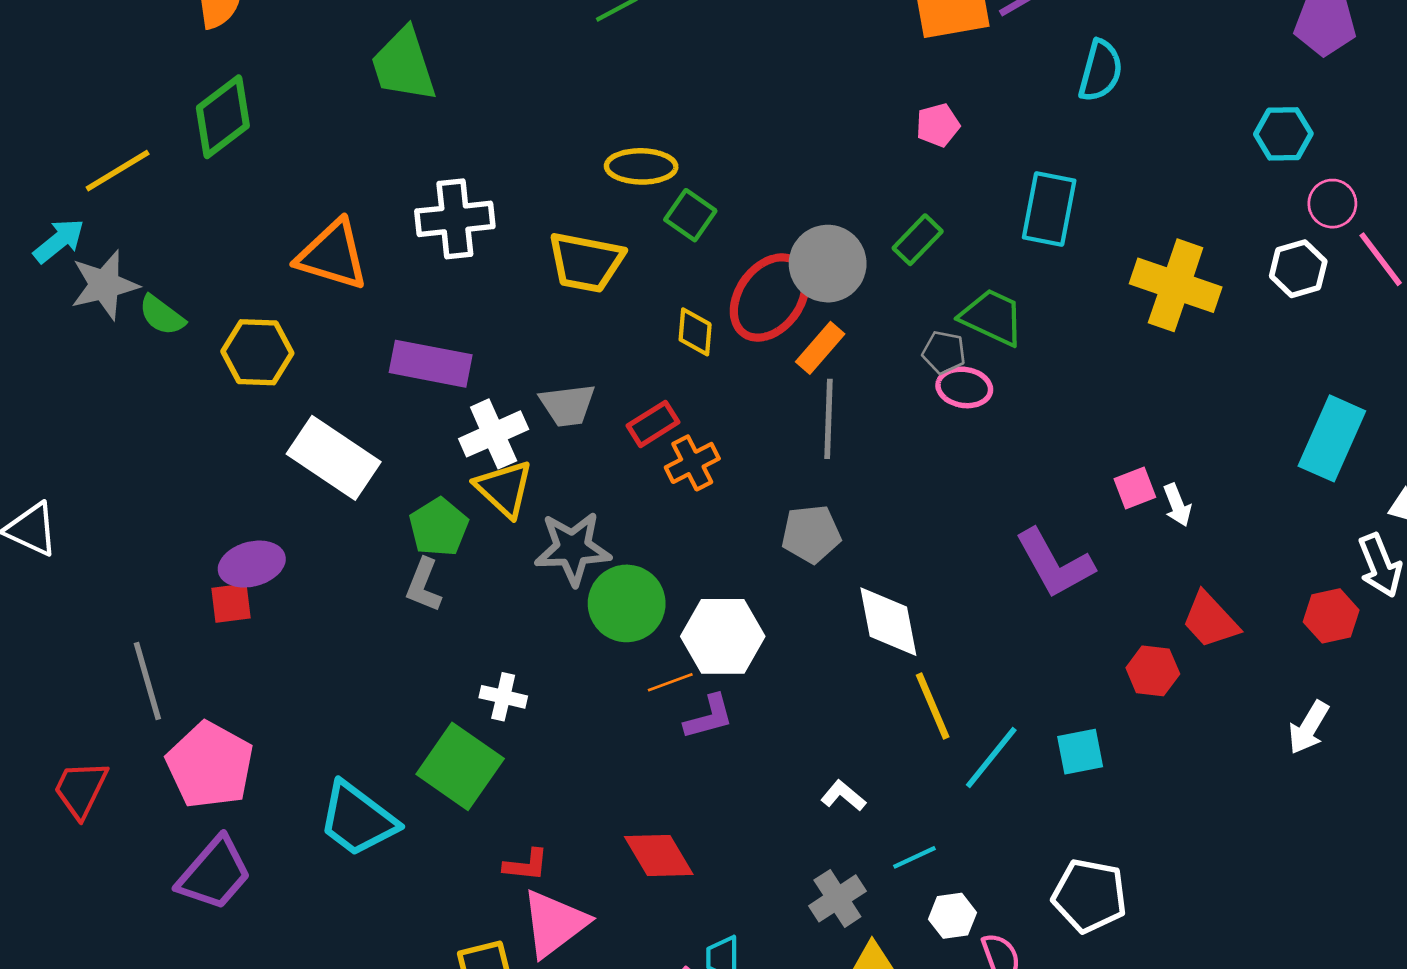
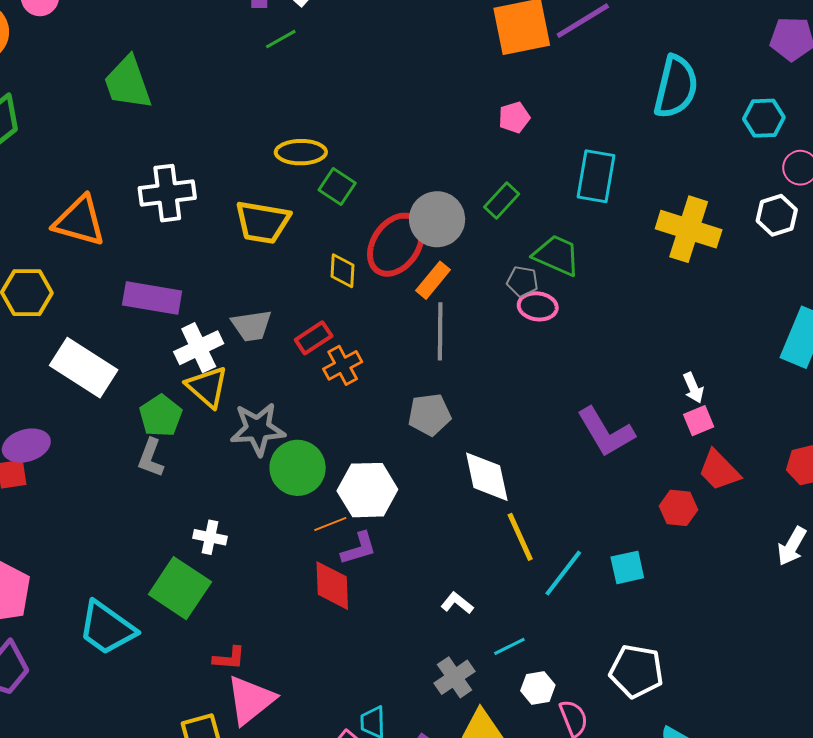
cyan semicircle: (1100, 71) -> (676, 87), moved, size x1.4
pink square: (1135, 488) -> (699, 421), moved
red diamond: (659, 855) -> (332, 586), moved, turned 30

